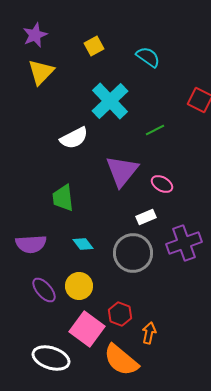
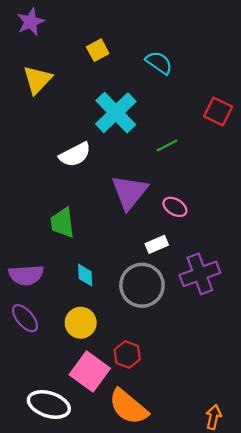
purple star: (35, 35) -> (31, 22), moved
cyan diamond: (83, 244) -> (85, 275), turned 35
purple ellipse: (44, 290) -> (25, 318), moved
orange arrow: (149, 333) -> (214, 417), moved

